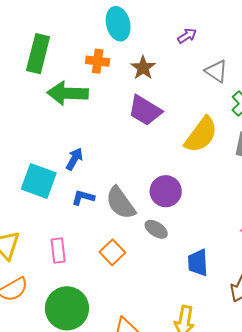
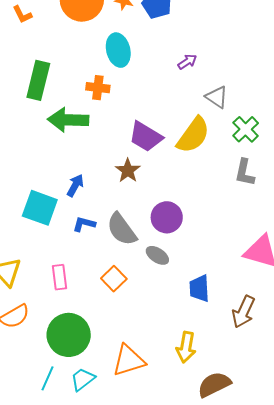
brown star: (143, 68) -> (128, 171), moved
yellow semicircle: (201, 135) -> (193, 135), moved

